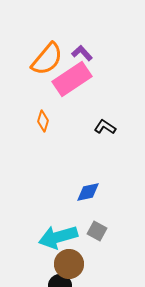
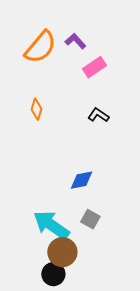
pink rectangle: (72, 79) -> (94, 67), moved, size x0.6
cyan arrow: (58, 237) -> (51, 225), turned 51

